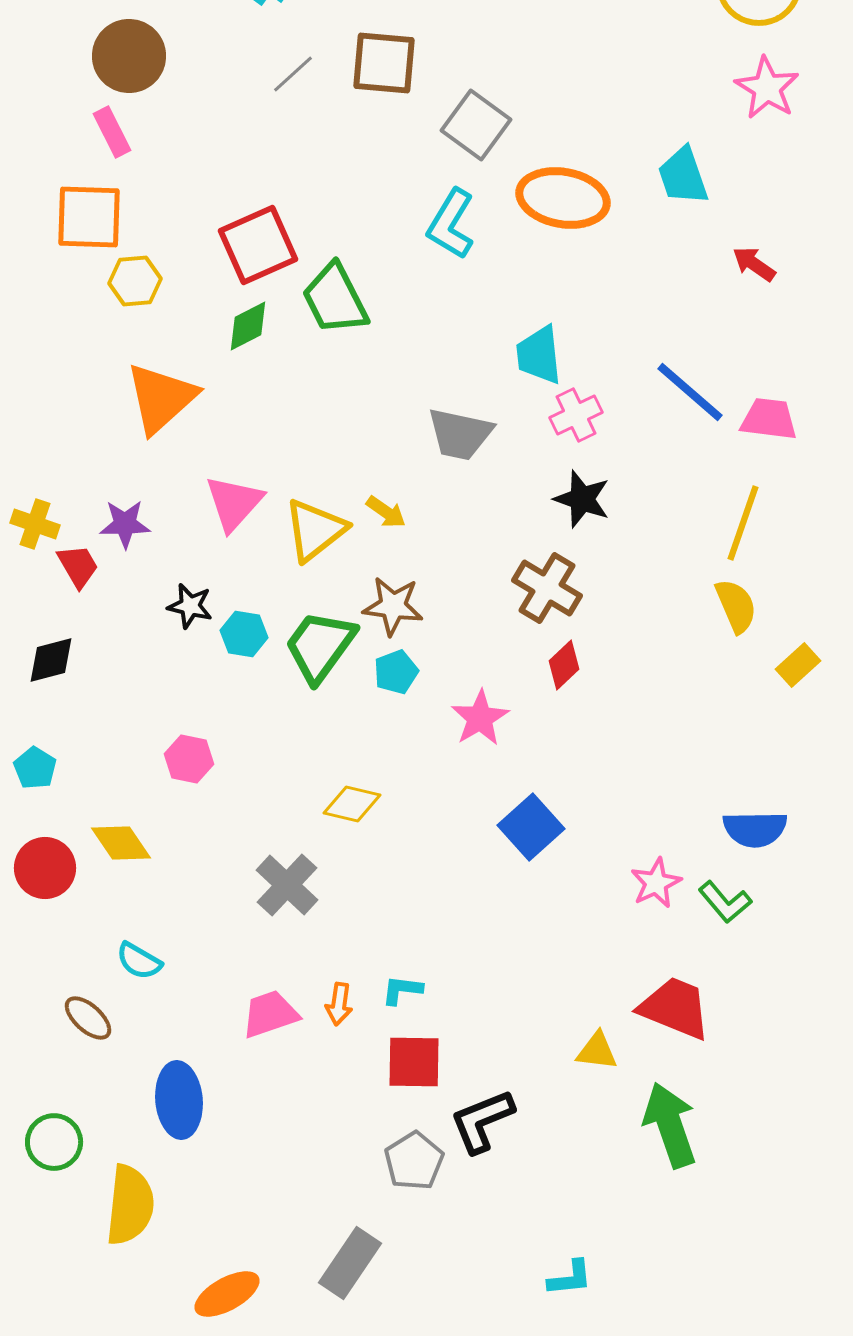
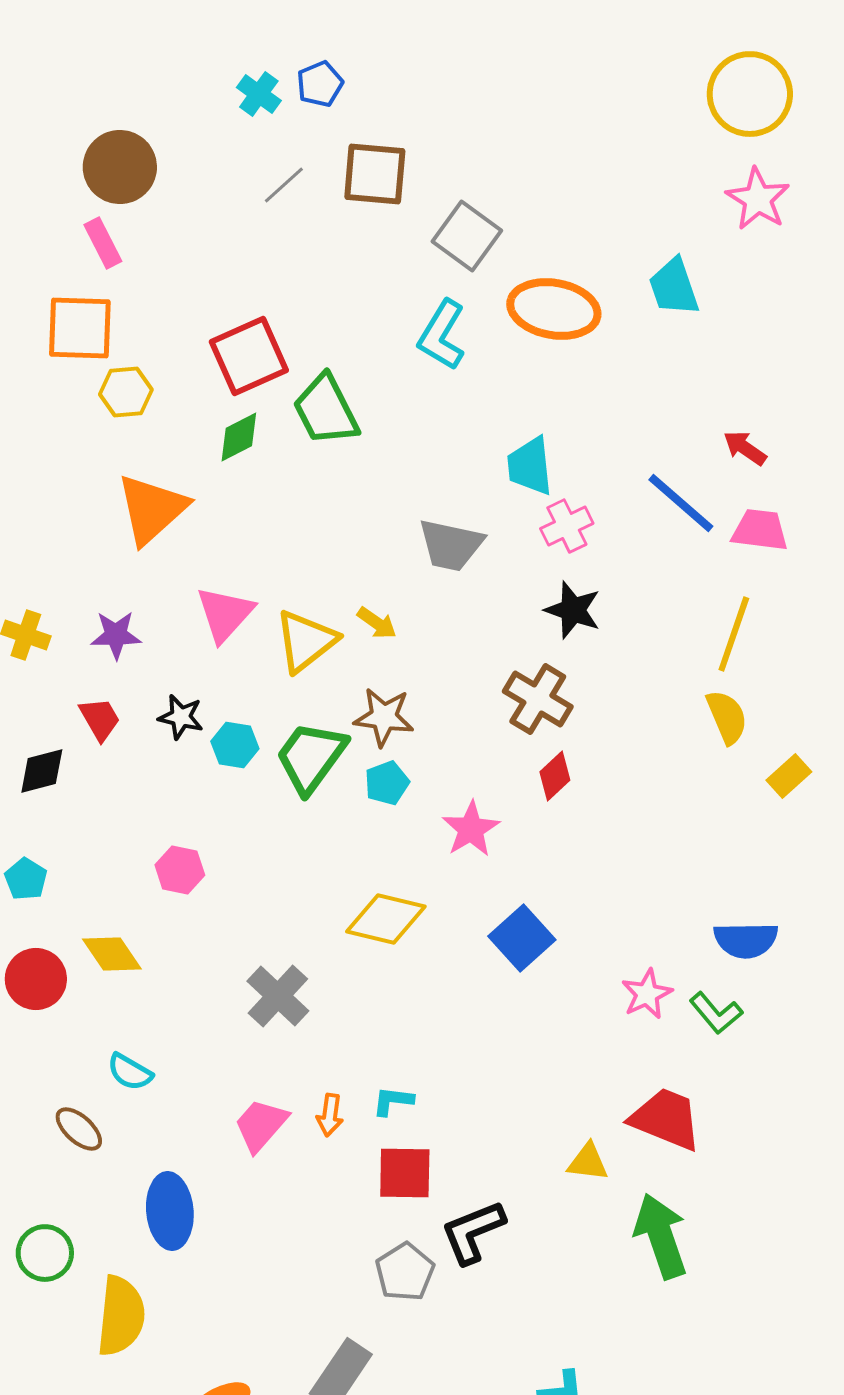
red arrow: (754, 264) -> (745, 448), moved
red trapezoid: (78, 566) -> (100, 719), moved
yellow diamond: (352, 804) -> (386, 919), moved, size x1.4
pink trapezoid: (270, 1014) -> (261, 1125), turned -30

